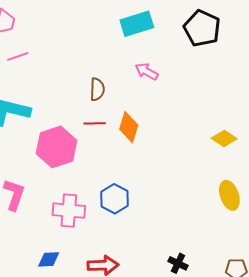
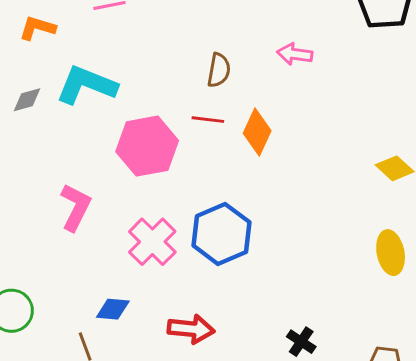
pink arrow: (147, 71) -> (295, 54), turned -30
blue hexagon: (114, 199) -> (221, 234), size x1.4
pink cross: (69, 211) -> (152, 242), turned 32

